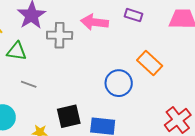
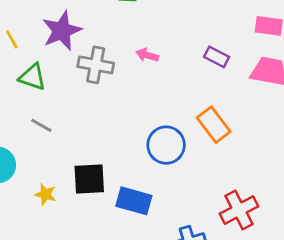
purple rectangle: (134, 15) -> (217, 57), moved
pink arrow: (95, 22) -> (147, 55), size x0.6

